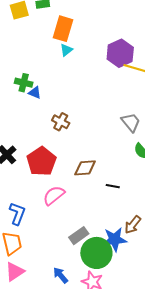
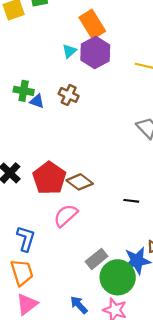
orange rectangle: (63, 29) -> (92, 24), moved, turned -45
purple hexagon: (120, 53) -> (95, 52), moved
brown cross: (61, 122) -> (69, 95), moved
brown diamond: (85, 168) -> (80, 182), moved, turned 45

